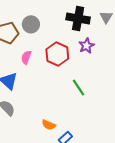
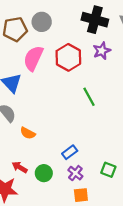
pink semicircle: (26, 57) -> (33, 58), size x1.6
orange semicircle: (49, 125) -> (28, 133), moved

